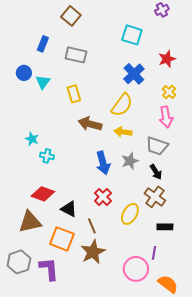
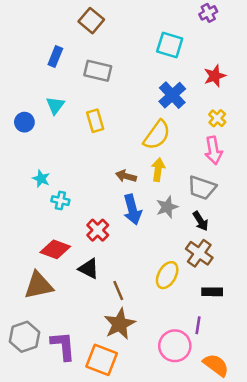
blue circle: (24, 73) -> (24, 122), moved
brown arrow: (90, 124) -> (126, 176), moved, size x0.7
yellow arrow: (123, 132) -> (158, 170), turned 90
red cross: (103, 197) -> (98, 230), moved
orange square: (62, 239) -> (102, 360), moved

